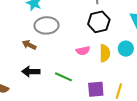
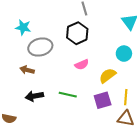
black hexagon: (99, 22) -> (77, 33), moved
yellow semicircle: (105, 53) -> (108, 76), moved, turned -114

